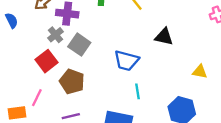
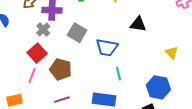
gray square: (79, 45) -> (77, 33), moved
yellow triangle: (200, 72) -> (172, 53), turned 40
pink line: (37, 98) -> (32, 76), moved

